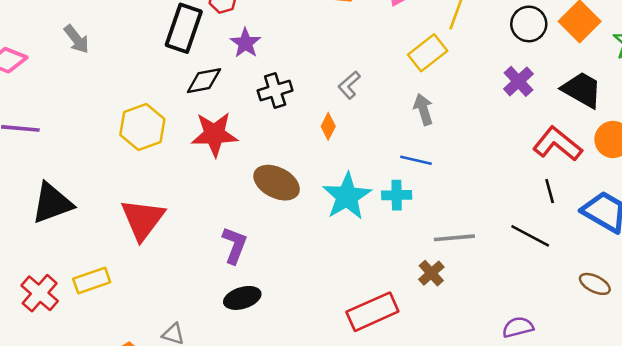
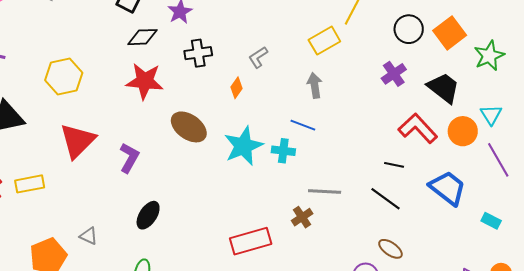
yellow hexagon: (142, 127) -> (64, 77), moved
black line: (550, 191) -> (394, 165), moved, turned -72
purple L-shape: (234, 245) -> (129, 158), moved
brown ellipse: (595, 284) -> (390, 249), moved
black ellipse: (242, 298) -> (148, 215), turned -48

